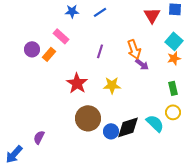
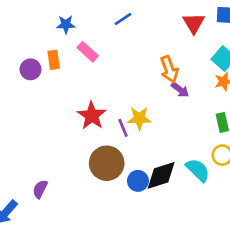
blue star: (72, 11) -> (66, 24), moved
pink rectangle: (61, 36) -> (88, 52), moved
purple line: (100, 51) -> (123, 128), moved, turned -40
orange rectangle: (49, 54) -> (54, 60), moved, turned -48

